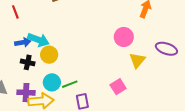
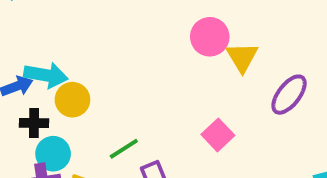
purple ellipse: (166, 49) -> (289, 95), moved, turned -60
yellow triangle: (137, 60) -> (242, 57), moved
cyan circle: (52, 82) -> (53, 154), moved

